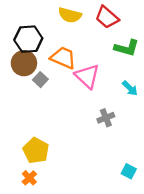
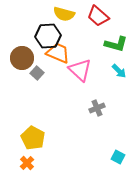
black hexagon: (28, 39) -> (48, 36), moved
cyan arrow: (130, 88) -> (119, 71), moved

